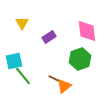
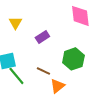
pink diamond: (87, 31) -> (80, 16), moved
brown line: (55, 79) -> (43, 71), moved

